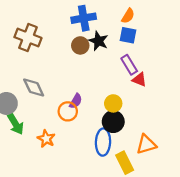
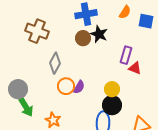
blue square: (128, 35) -> (146, 21), moved
purple rectangle: (129, 65) -> (126, 55), turned 48
gray diamond: (34, 88) -> (55, 63), moved, turned 55
orange circle: (68, 111) -> (66, 86), moved

